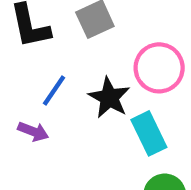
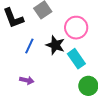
purple arrow: (33, 131) -> (27, 80), moved

